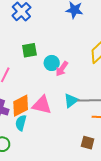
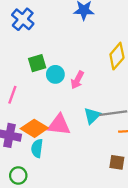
cyan circle: (52, 63) -> (55, 74), moved
orange diamond: (21, 106) -> (34, 128), turned 65

